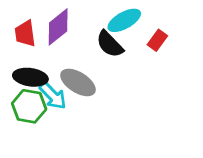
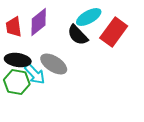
red rectangle: (157, 40) -> (114, 32), size x1.8

